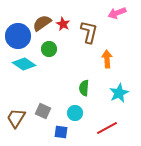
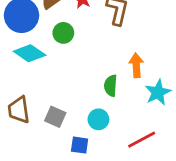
orange arrow: (107, 59) -> (136, 65), moved
brown trapezoid: (16, 118) -> (19, 110), moved, turned -40

